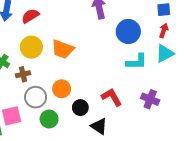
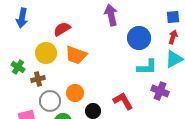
red semicircle: (30, 16) -> (62, 29), moved
purple cross: (150, 99) -> (160, 91), moved

